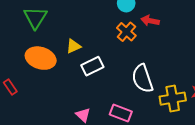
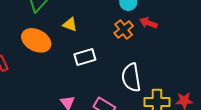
yellow triangle: (73, 46) -> (70, 24), moved, turned 35

